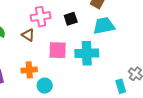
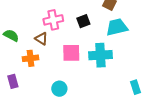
orange cross: (29, 70) -> (31, 58), moved

